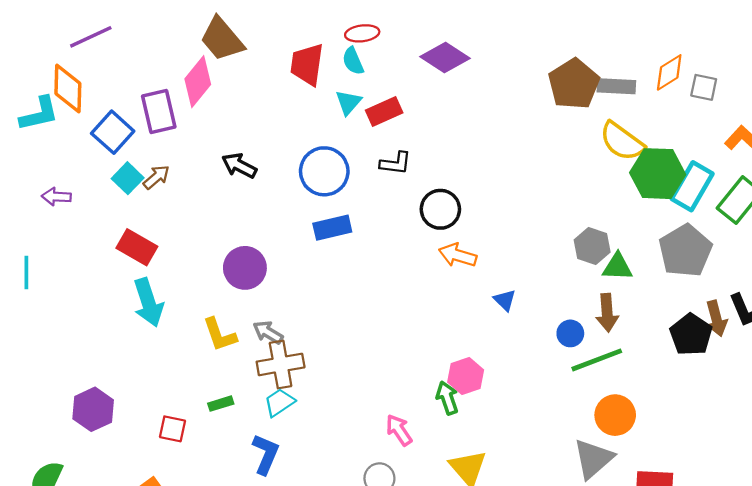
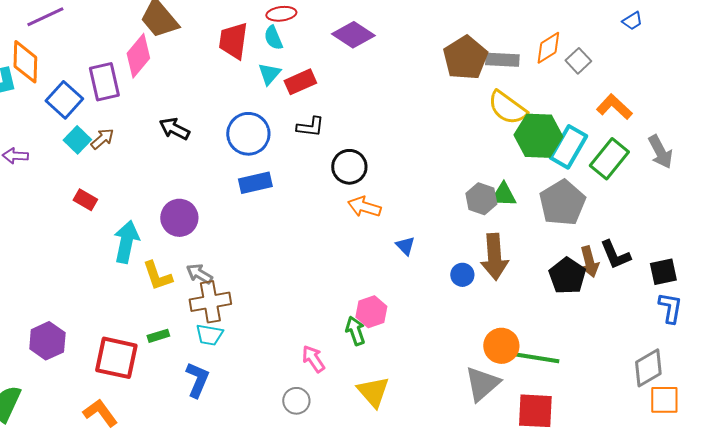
gray square: (704, 87) -> (578, 61), turned 35
red rectangle: (137, 247) -> (85, 200), size x0.7
green triangle: (617, 267) -> (503, 195), moved
cyan arrow: (148, 302) -> (126, 242), moved, turned -150
brown arrow: (607, 313) -> (494, 257), size x1.4
green line: (597, 360) -> (536, 358), moved, turned 30
cyan trapezoid: (279, 402) -> (209, 335), turned -136
red square: (172, 429) -> (116, 358), size x1.8

